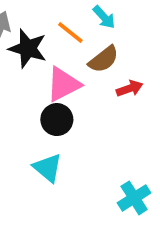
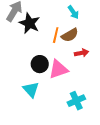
orange line: (70, 33) -> (56, 35), moved, turned 56
pink triangle: (63, 84) -> (58, 69), moved
cyan cross: (134, 198) -> (76, 101), moved

